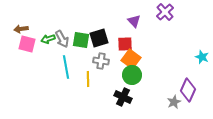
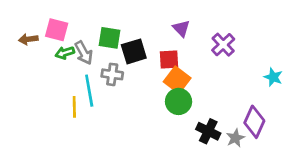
purple cross: (165, 12) -> (223, 45), moved
green square: (81, 40) -> (109, 38), moved
pink square: (27, 44) -> (57, 30), moved
gray cross: (101, 61) -> (112, 74), moved
yellow line: (88, 79) -> (74, 107), moved
black cross: (123, 97) -> (208, 131), moved

